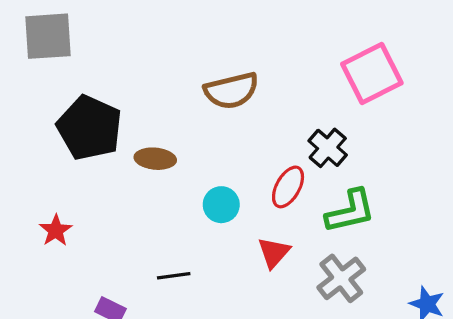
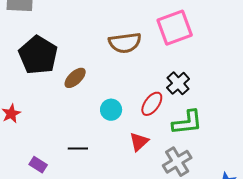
pink square: (372, 74) -> (175, 28), moved
brown ellipse: (155, 159) -> (75, 78), turned -55

